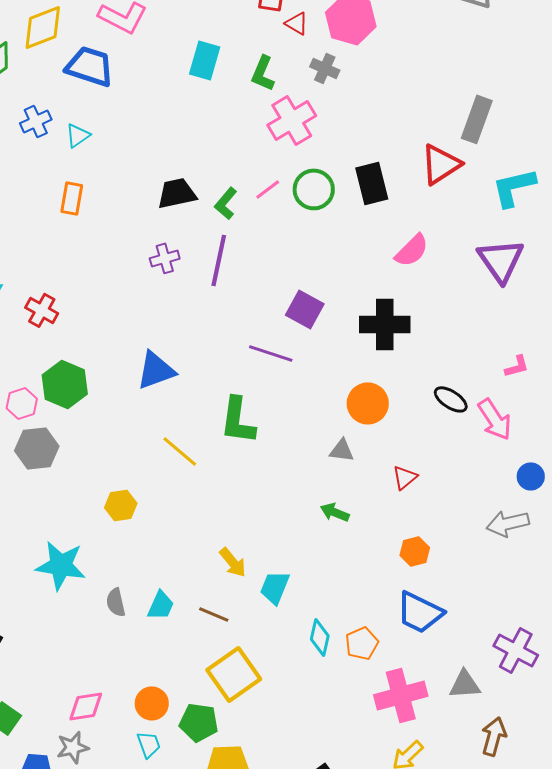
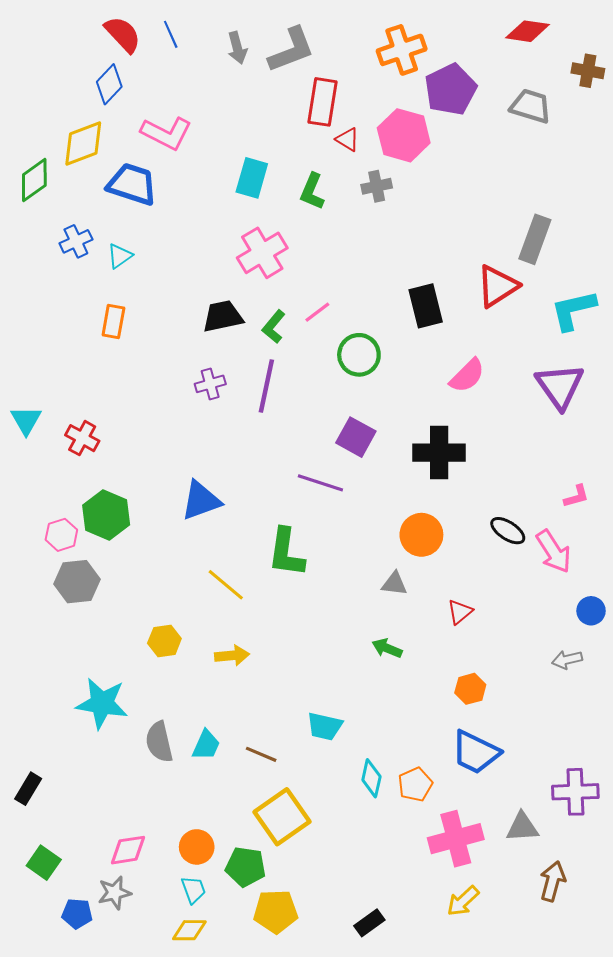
gray cross: (325, 68) -> (377, 186), turned -36
pink cross: (292, 120) -> (262, 253), moved
green circle: (314, 189) -> (359, 355), moved
gray arrow: (508, 523) -> (567, 660), size x0.7
yellow arrow: (233, 562) -> (232, 656), moved, turned -56
cyan trapezoid: (275, 587) -> (325, 726), turned -99
gray semicircle: (116, 602) -> (159, 742), size x1.4
purple cross: (516, 650) -> (575, 792), turned -30

